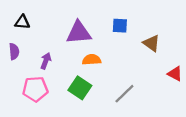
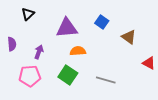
black triangle: (22, 22) -> (28, 14), moved, turned -48
blue square: (120, 26) -> (102, 22), turned 32
gray line: (124, 94) -> (106, 80), turned 60

